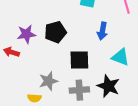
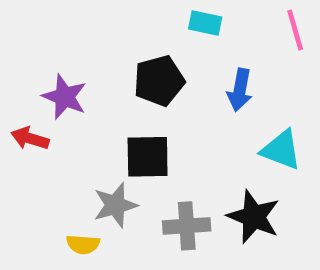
black pentagon: (55, 32) -> (159, 81), moved
purple star: (26, 34) -> (65, 97), turned 30
black square: (79, 60) -> (148, 157), moved

